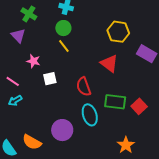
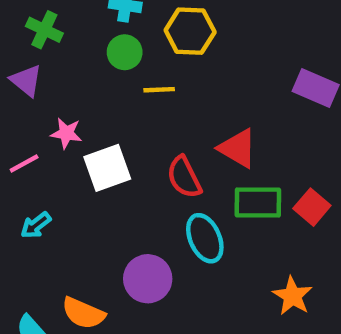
yellow hexagon: (118, 32) -> (190, 31), moved
yellow line: (64, 46) -> (159, 90), moved, turned -48
red triangle: (109, 63) -> (238, 148), moved
white square: (50, 79) -> (107, 168), size x1.5
pink line: (13, 81) -> (24, 164), moved, turned -56

